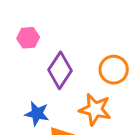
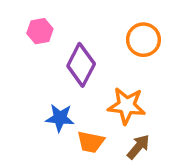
orange circle: (114, 70) -> (143, 40), moved

